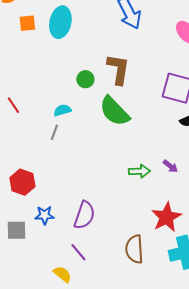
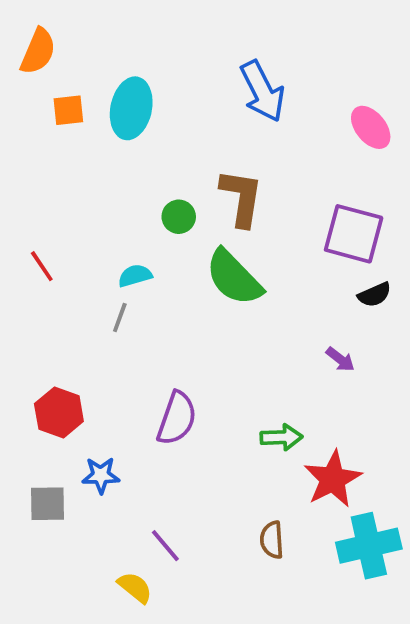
purple arrow: (170, 166) -> (340, 359), moved
green arrow: (139, 171) -> (281, 437), moved
purple semicircle: (84, 215) -> (177, 418), moved
brown semicircle: (134, 249) -> (272, 540), size x0.7

